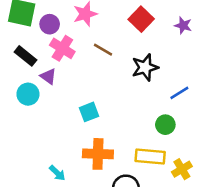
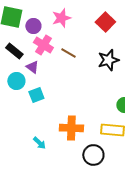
brown line: (103, 50) -> (68, 53), moved
cyan square: (89, 112) -> (36, 95), moved

